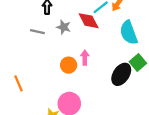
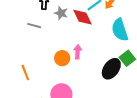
gray star: (64, 27) -> (61, 13), moved
orange line: (18, 83) -> (25, 73), moved

